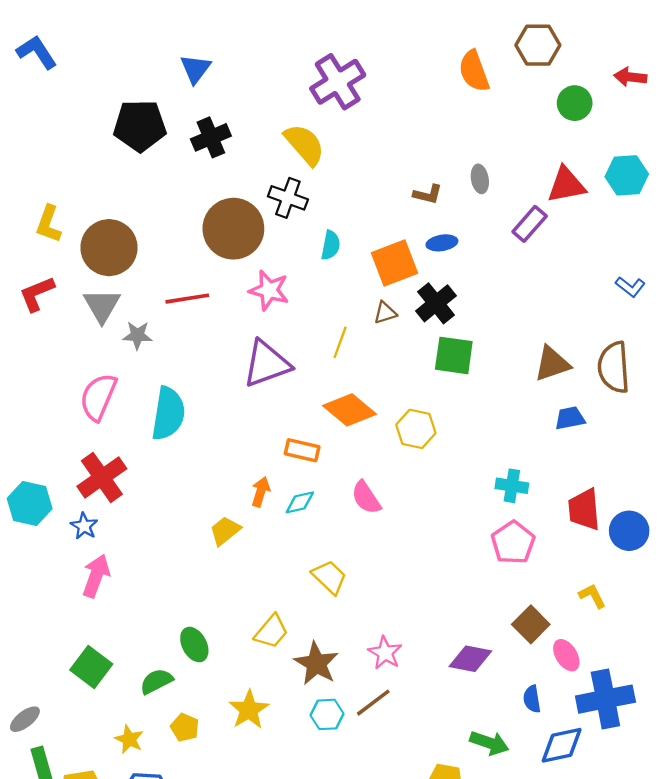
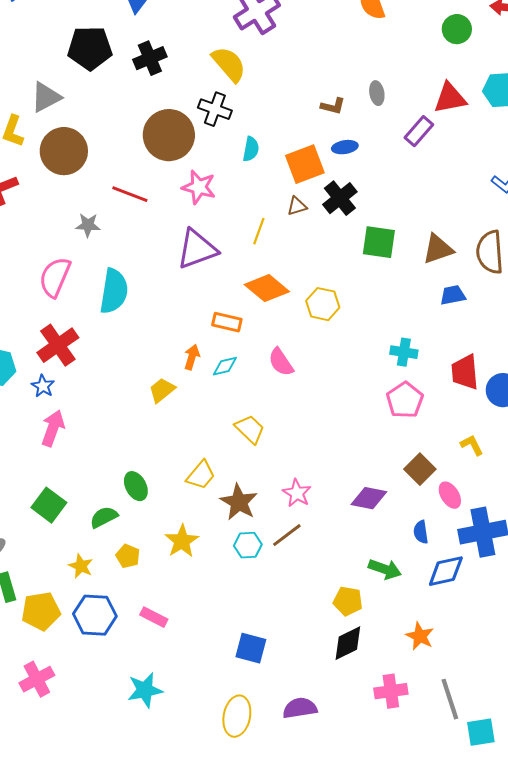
red line: (187, 299) -> (130, 194), turned 30
gray triangle: (102, 306) -> (46, 97), moved, turned 32
green square: (454, 355) -> (379, 242), moved

